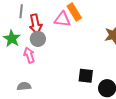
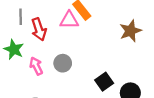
gray circle: (38, 39) -> (63, 63), moved
black square: (86, 76) -> (104, 82), turned -35

